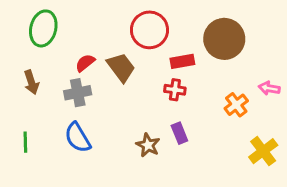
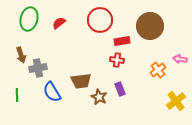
red semicircle: (85, 63) -> (59, 23), moved
brown trapezoid: (121, 67) -> (81, 81), moved, turned 120
gray cross: (78, 93) -> (38, 68), moved

